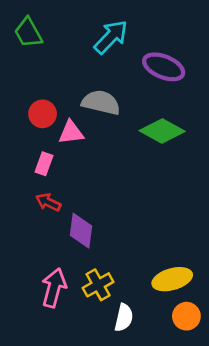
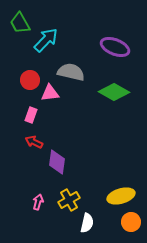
cyan arrow: (111, 37) -> (46, 40), moved
pink arrow: (54, 288) -> (38, 202), size x0.6

